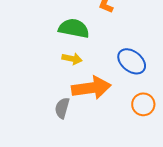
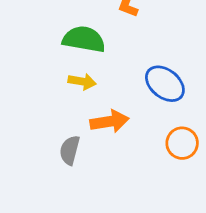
orange arrow: (91, 88) -> (109, 121), size x0.7

